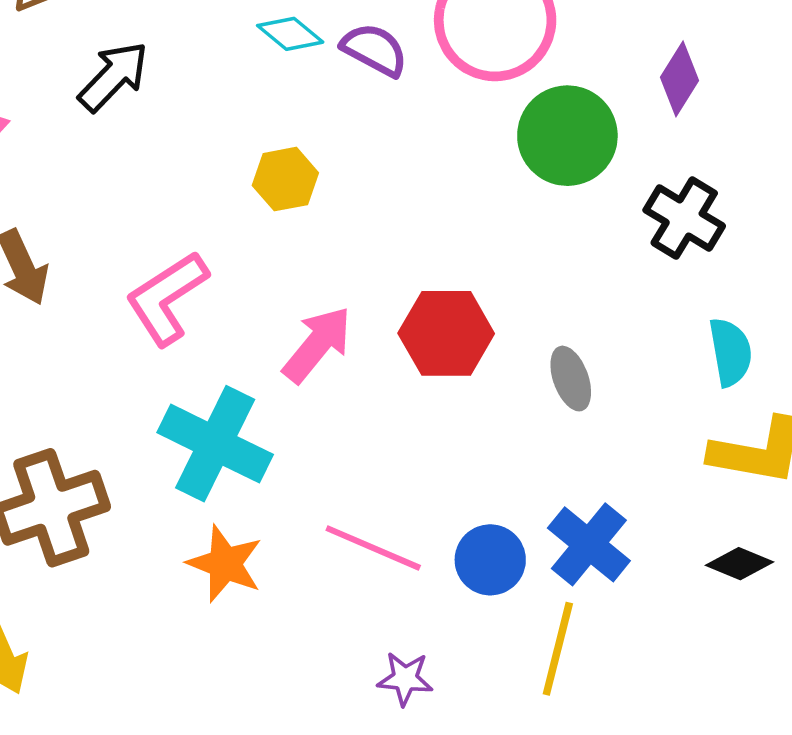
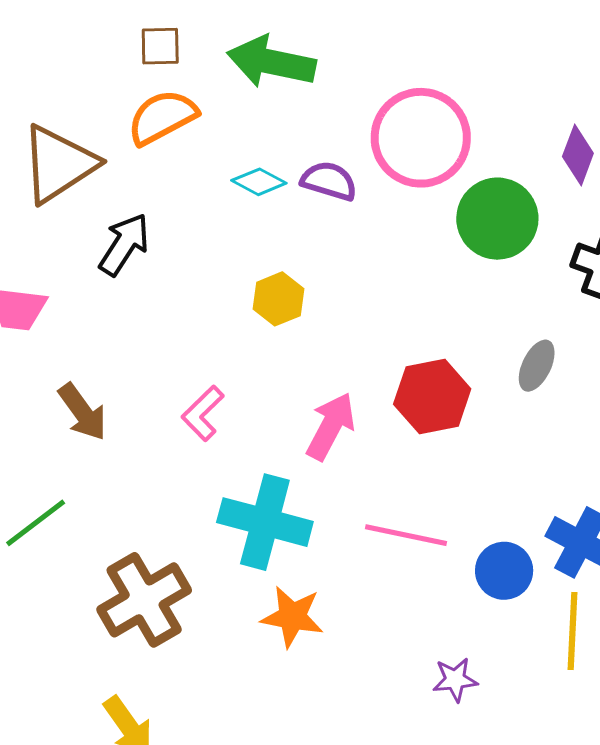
pink L-shape: (167, 298) -> (203, 413), size x0.7
gray ellipse: (571, 379) -> (537, 366), moved, turned 57
pink line: (373, 548) -> (406, 535), moved

